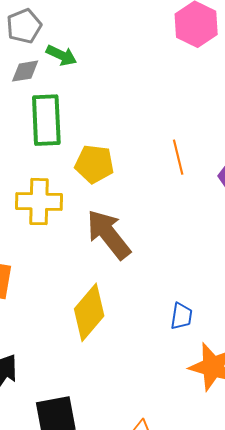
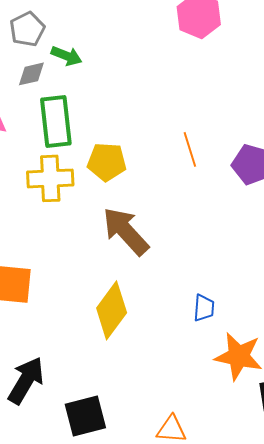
yellow cross: (39, 202) -> (50, 178), moved

